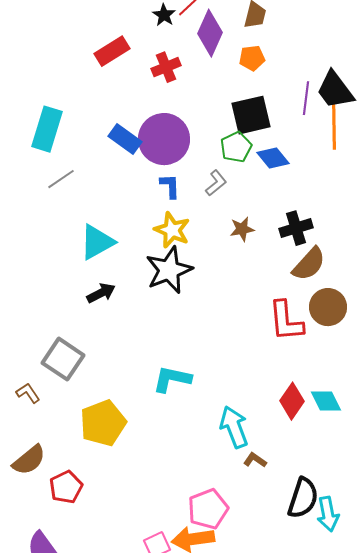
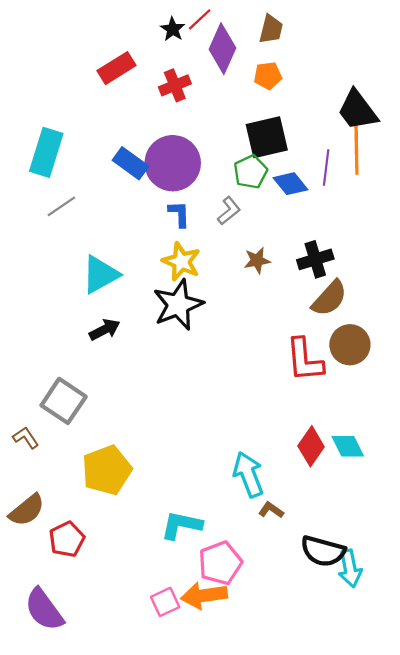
purple line: (306, 98) -> (326, 168), moved
cyan L-shape: (172, 379) -> (181, 525), moved
black semicircle: (303, 498) -> (323, 551), turned 87

